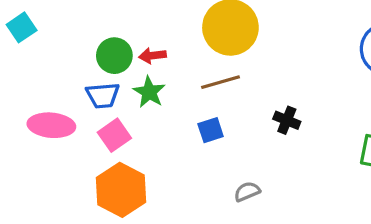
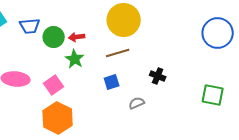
blue trapezoid: (103, 95) -> (30, 26), moved
gray semicircle: (247, 192) -> (137, 103), moved

